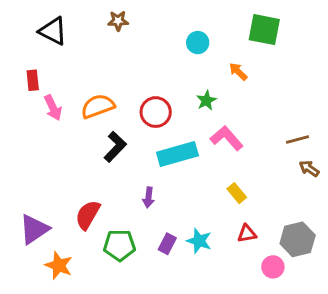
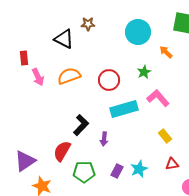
brown star: (118, 21) -> (88, 24), moved
black triangle: (53, 31) -> (64, 39), moved
cyan circle: (198, 43) -> (138, 32), size x1.6
black L-shape: (115, 147) -> (81, 125), moved
cyan star: (199, 241) -> (139, 169), turned 30

